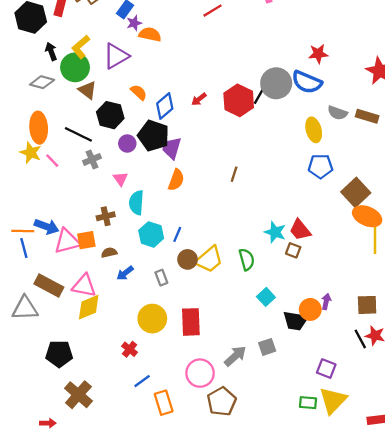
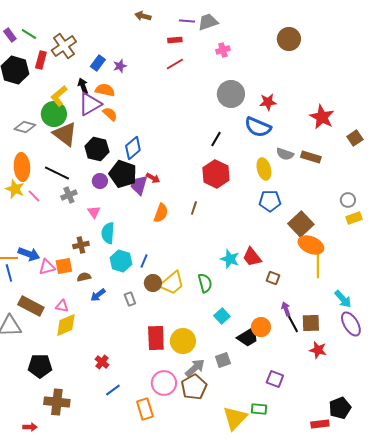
purple star: (134, 23) -> (120, 66), moved
orange semicircle: (150, 34) -> (105, 90), moved
black arrow: (51, 51) -> (83, 86), moved
gray circle: (276, 83) -> (231, 94), moved
brown triangle: (88, 90) -> (65, 134), size x1.5
orange semicircle: (139, 92) -> (110, 114), moved
red arrow: (199, 99) -> (153, 178), moved, turned -112
red hexagon: (239, 100) -> (216, 174), moved
black hexagon: (110, 115) -> (97, 149), moved
orange semicircle: (176, 180) -> (161, 213), moved
pink triangle: (67, 241) -> (47, 267), size x0.7
brown square: (293, 250) -> (273, 278), moved
pink triangle: (84, 286) -> (62, 306), size x0.6
purple arrow: (326, 301) -> (286, 309), moved, turned -32
yellow circle: (152, 319) -> (183, 341), moved
black trapezoid: (295, 321) -> (248, 337), turned -40
black line: (360, 339) -> (293, 324), moved
brown cross: (78, 395) -> (57, 402), turned -35
yellow triangle: (333, 400) -> (235, 418), moved
brown pentagon: (222, 401) -> (194, 387), moved
orange rectangle: (164, 403) -> (145, 409), moved

